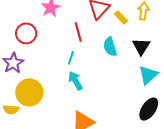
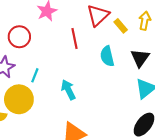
cyan line: (71, 58) -> (35, 75), moved

